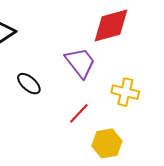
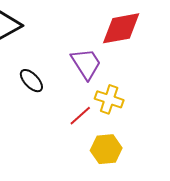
yellow cross: (125, 92) -> (109, 99), moved

